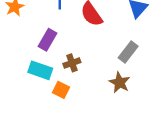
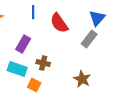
gray rectangle: (128, 52) -> (89, 39), moved
brown cross: (72, 63) -> (43, 63), turned 32

